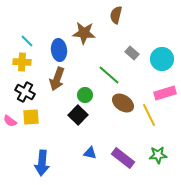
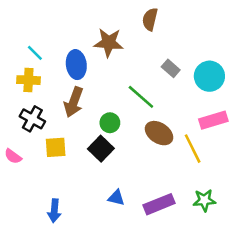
yellow square: (31, 117) -> (56, 147), moved
purple rectangle: (123, 158) -> (159, 204), turned -60
blue arrow: (42, 163) -> (54, 211), size x0.7

